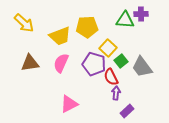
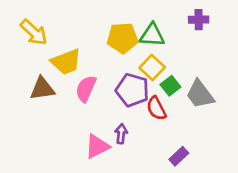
green triangle: (125, 20) -> (152, 35), moved
yellow trapezoid: (60, 36) -> (66, 62), moved
purple arrow: (116, 93) -> (121, 134), moved

